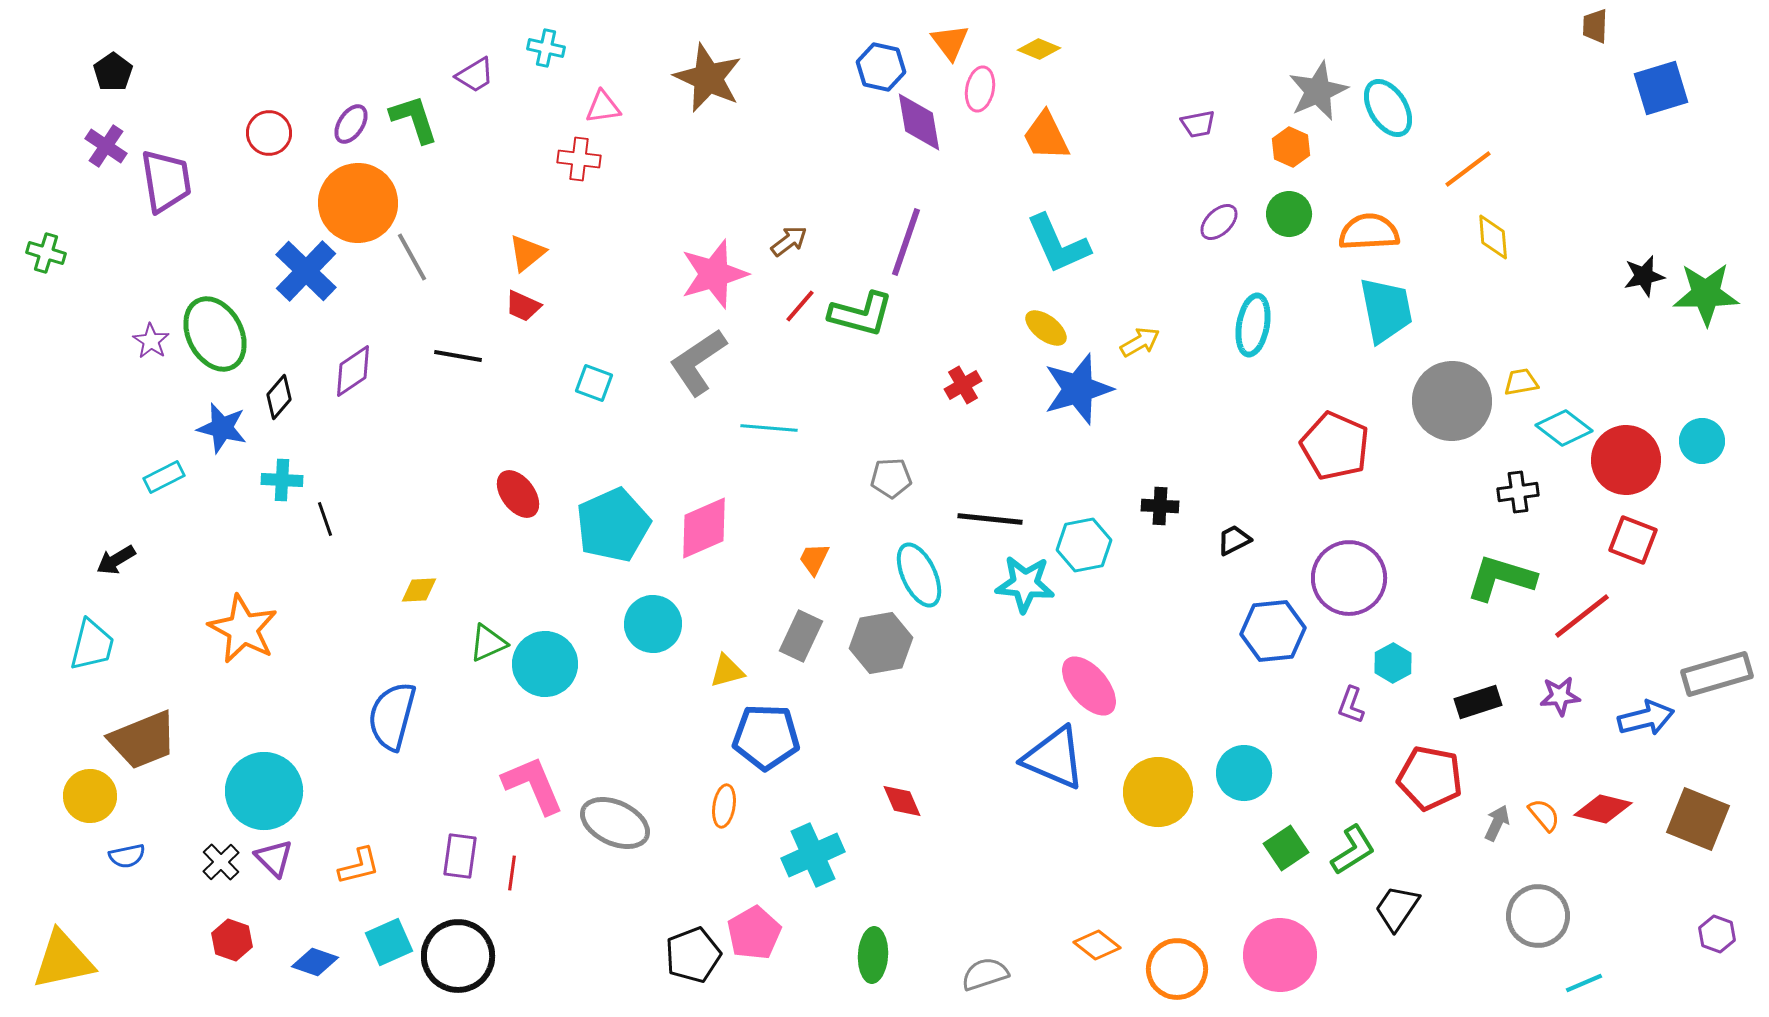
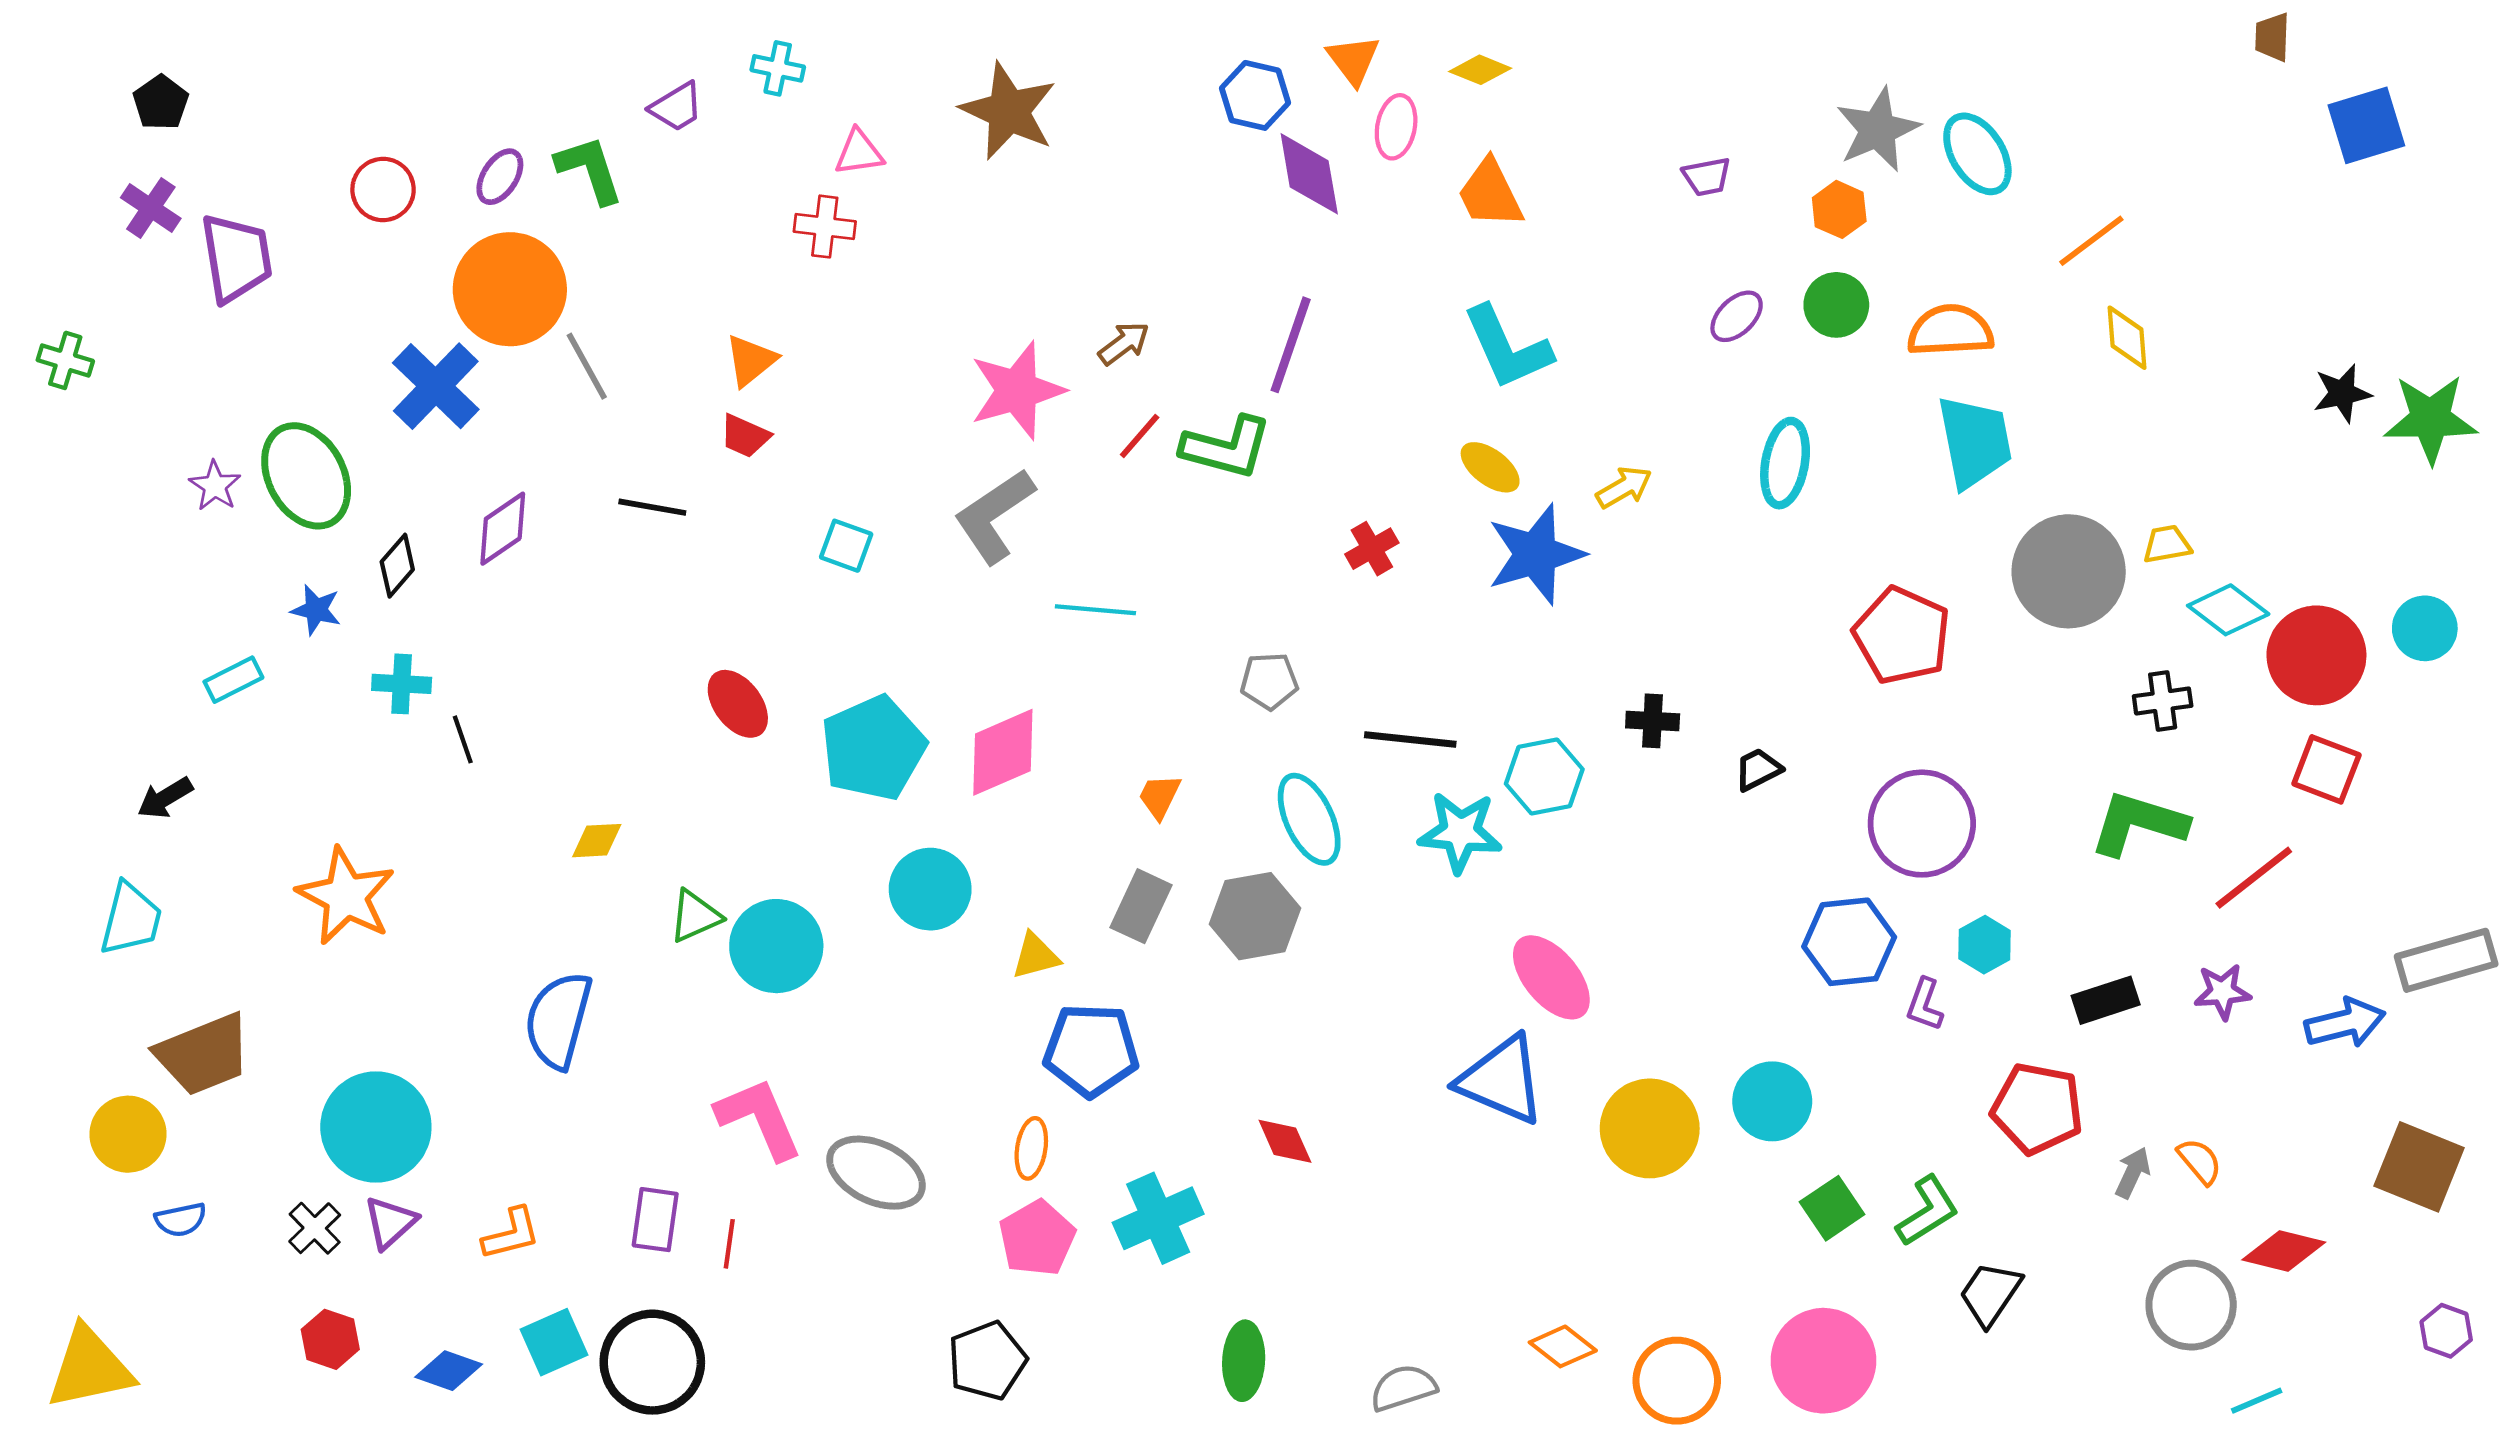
blue star: (222, 428) -> (316, 610), size x0.7
blue hexagon: (1273, 631) -> (1849, 942), moved
red diamond: (1603, 809) -> (2284, 1251), moved
purple triangle: (274, 858) -> (390, 1222), turned 33
pink pentagon: (754, 933) -> (1037, 1238), moved

